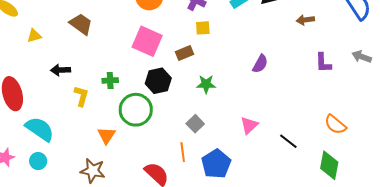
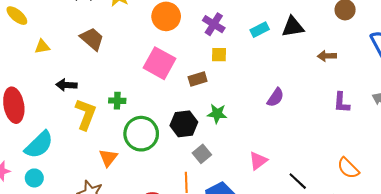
black hexagon: (158, 81) -> (184, 124), moved
yellow L-shape: (81, 96) -> (86, 114), size x1.4
cyan semicircle: (40, 129) -> (39, 145), turned 96

